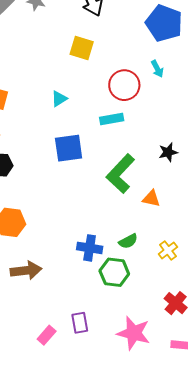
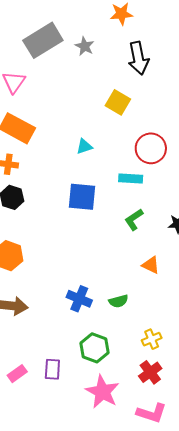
green L-shape: (120, 174) -> (134, 220), moved, size x0.6
yellow cross: (168, 250) -> (152, 339), moved
green hexagon: (114, 272) -> (94, 348), moved

